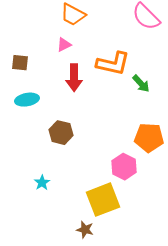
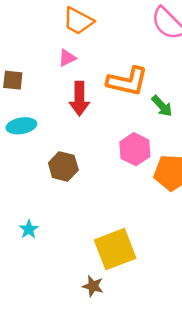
pink hexagon: (124, 167) -> (135, 149), moved
cyan star: (42, 183) -> (29, 229), moved

